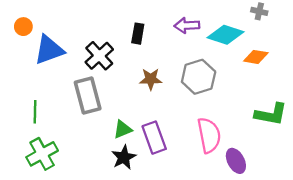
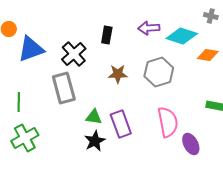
green triangle: (123, 129) -> (94, 117), turned 30

